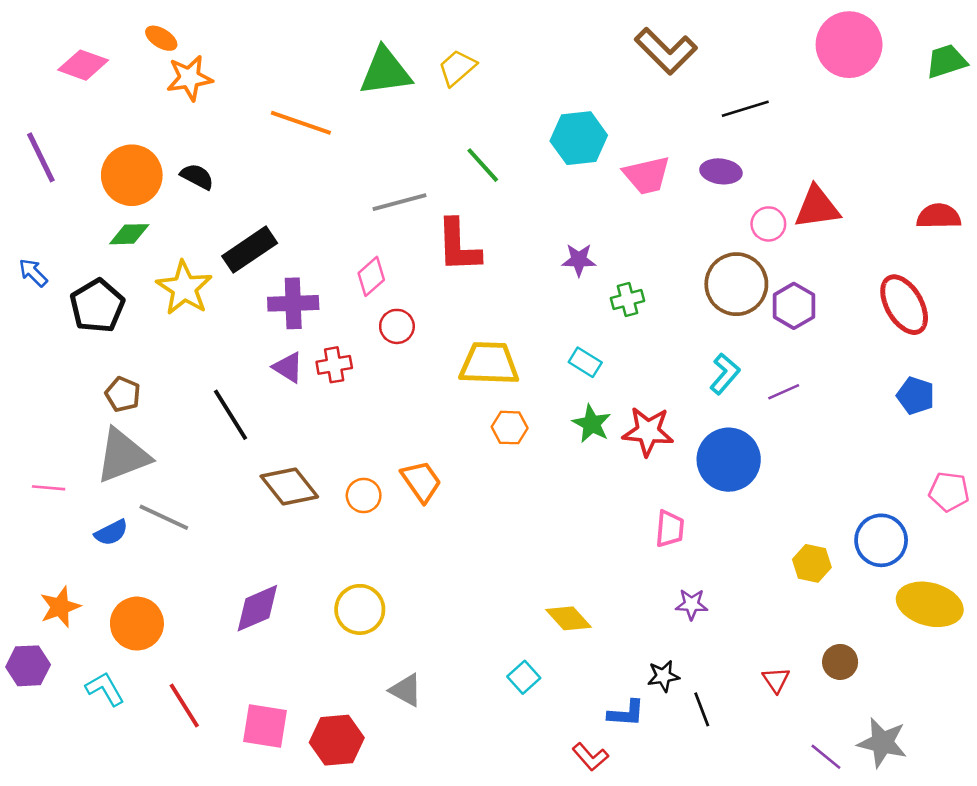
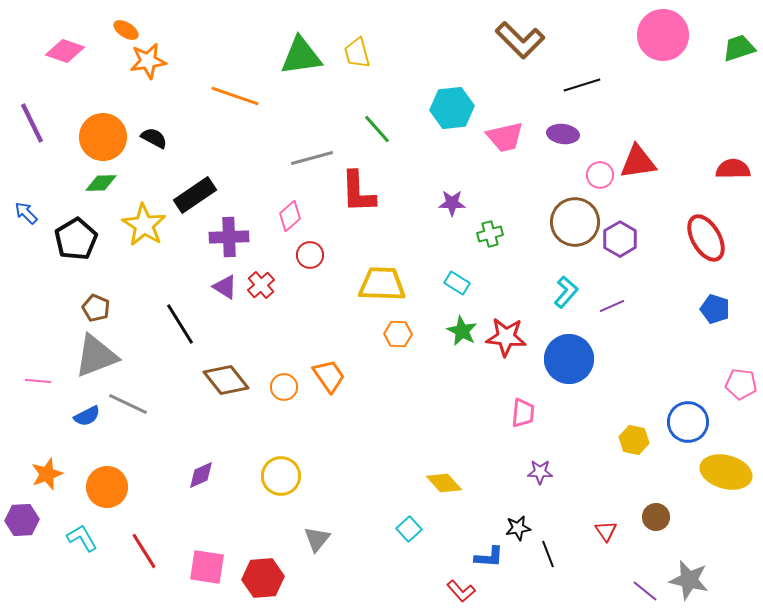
yellow trapezoid: (457, 68) -> (357, 53), turned -64
red cross: (334, 365) -> (261, 285), turned -32
purple diamond: (257, 608) -> (201, 475), size x0.7
gray triangle: (406, 690) -> (317, 539), turned 40

